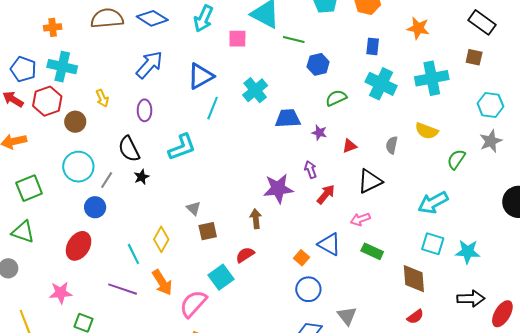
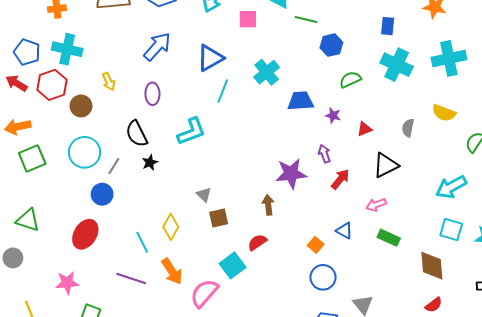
green square: (29, 188) -> (32, 158), moved
blue triangle: (329, 244) -> (344, 231), size x0.7

